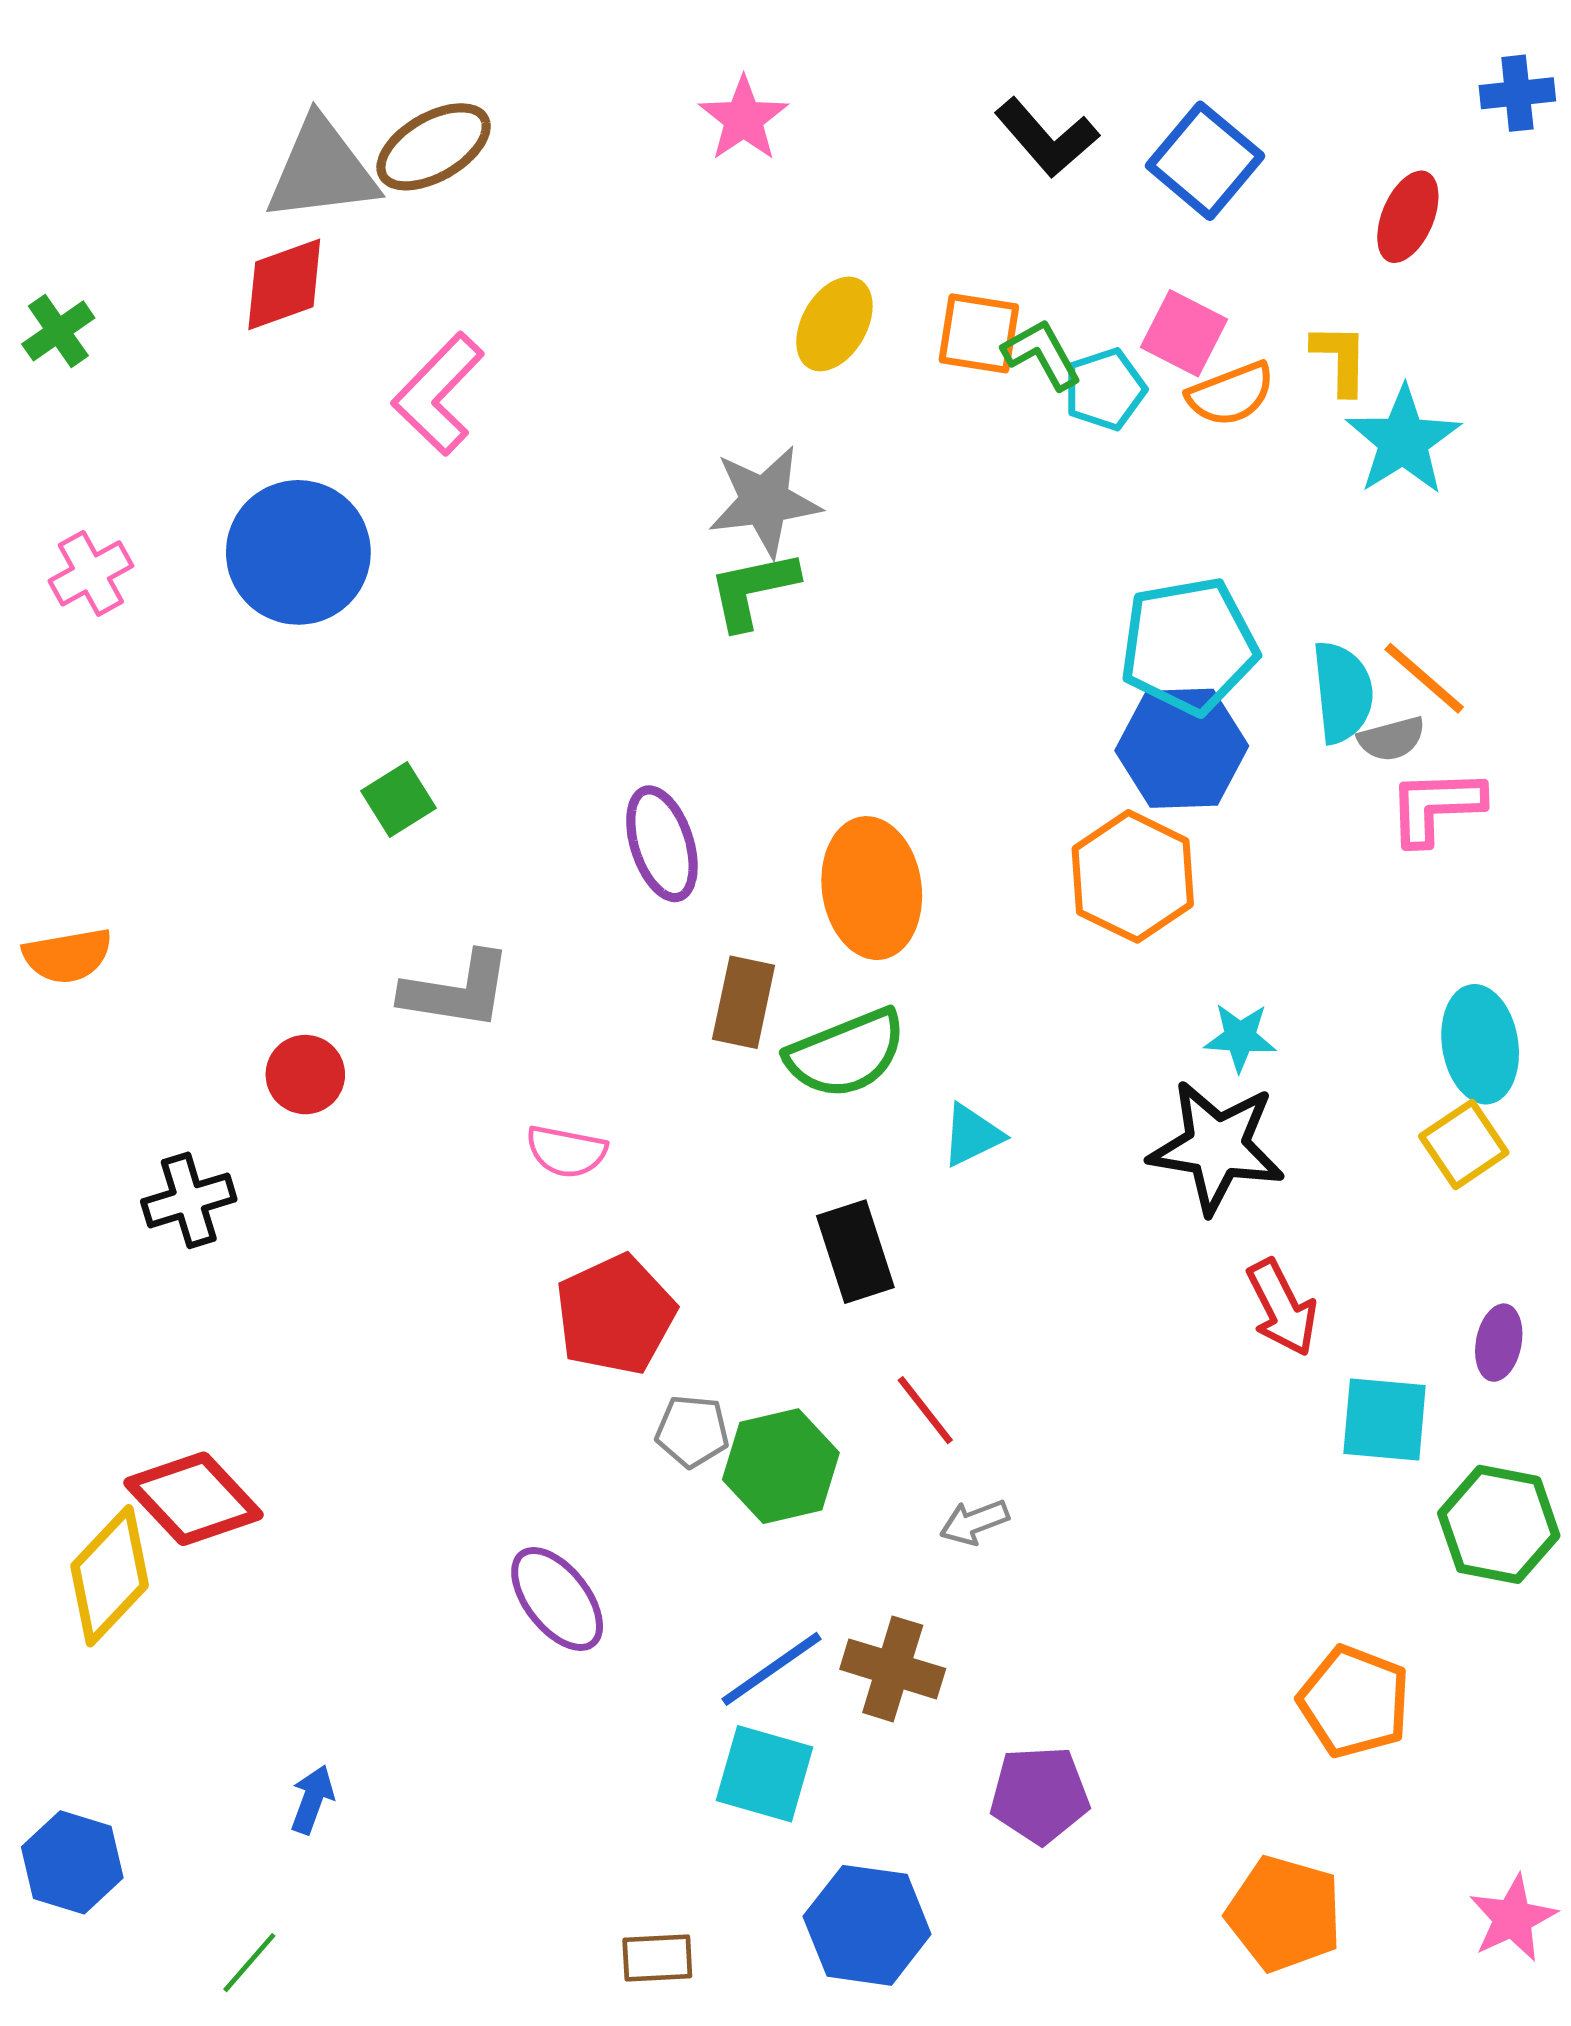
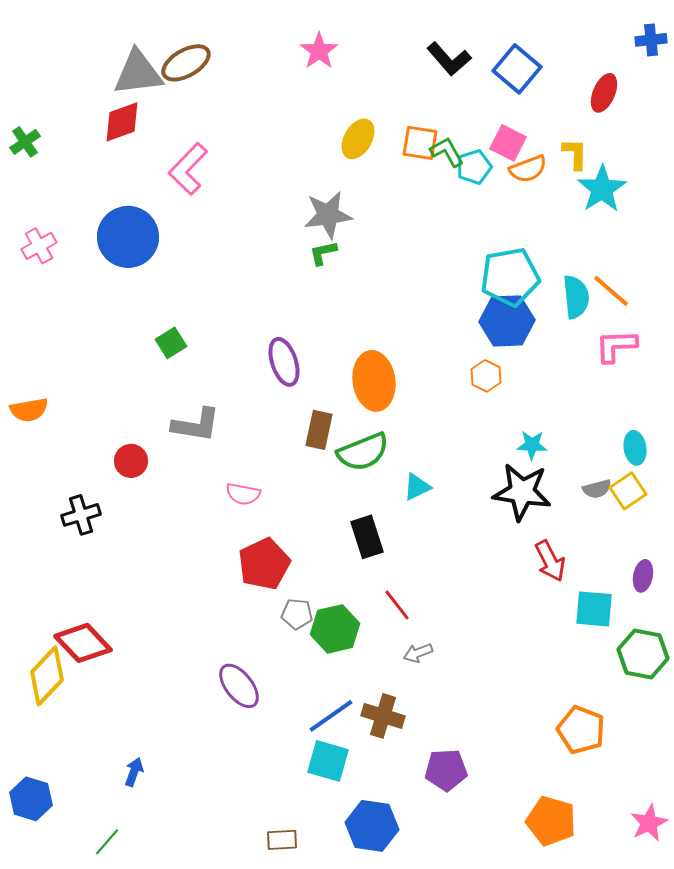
green L-shape: (753, 590) -> (323, 253), size x0.7
gray semicircle: (1392, 739) -> (597, 489), moved
orange hexagon: (1133, 876) -> (486, 376), size x0.6
cyan ellipse: (1480, 1044) -> (635, 448), size x0.7

